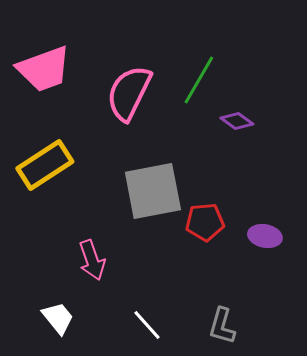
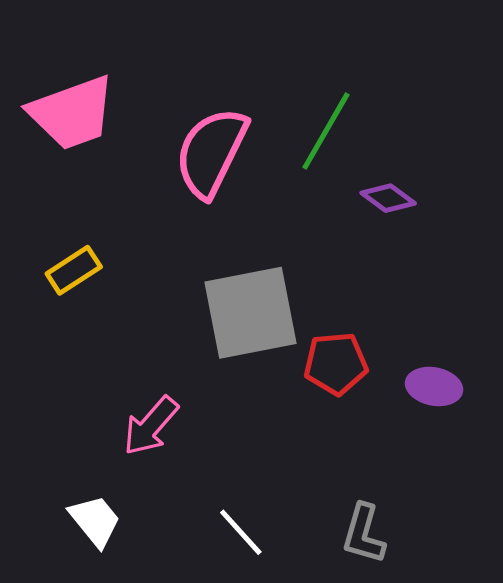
yellow rectangle: (45, 165) -> (74, 270), size x0.6
pink arrow: (92, 260) -> (151, 426), turned 60

